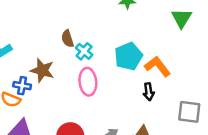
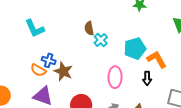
brown star: (42, 70) -> (63, 71), moved
pink ellipse: (88, 82) -> (115, 77), moved

